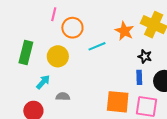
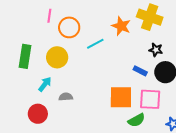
black star: (145, 56) -> (156, 50), moved
blue rectangle: (139, 77) -> (140, 71), turned -56

